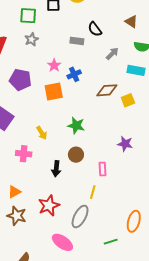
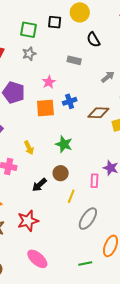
black semicircle: (95, 29) -> (93, 40), moved
blue cross: (74, 74) -> (70, 101), moved
black arrow: (56, 169) -> (39, 185), turned 35
pink rectangle: (103, 169) -> (94, 181), moved
yellow line: (93, 192) -> (71, 196), moved
gray ellipse: (80, 216) -> (88, 219), moved

